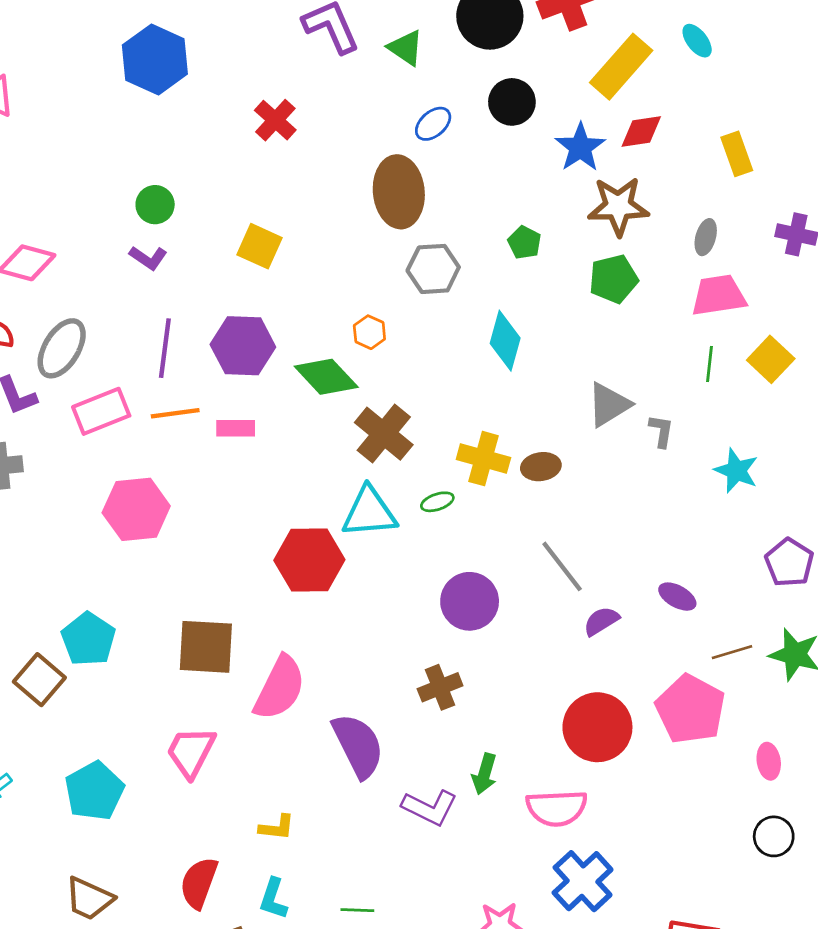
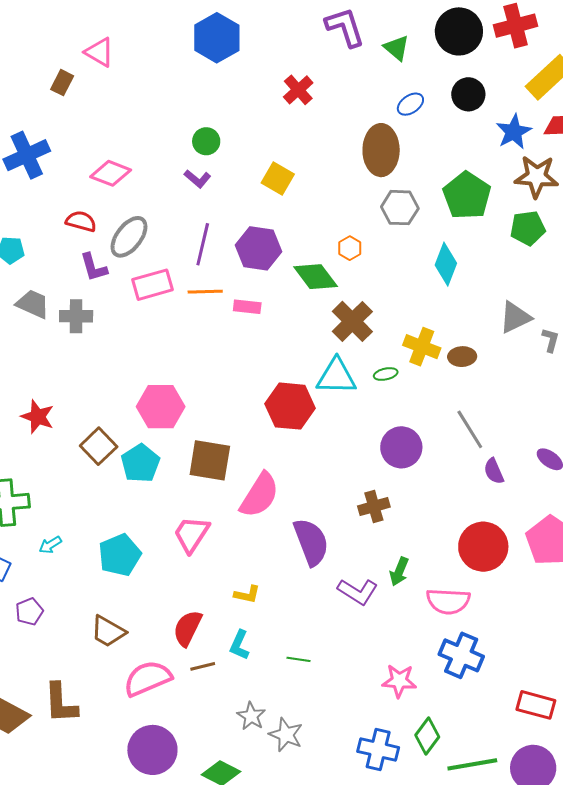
green pentagon: (524, 242) -> (467, 195), size x2.0
pink hexagon: (136, 509) -> (161, 407), moved
purple semicircle: (601, 621) -> (494, 471), turned -88
cyan pentagon: (88, 639) -> (140, 463), moved
brown square: (39, 680) -> (99, 446), moved
blue cross: (583, 881) -> (461, 655), turned -30

